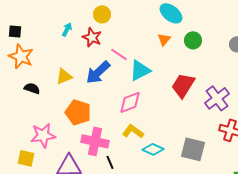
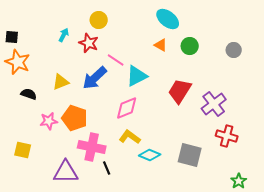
orange triangle: (164, 39) -> (161, 45), turned -40
pink star: (43, 135) -> (49, 121), moved, size x0.7
yellow square: (26, 158) -> (23, 150), moved

